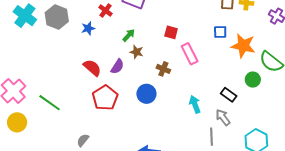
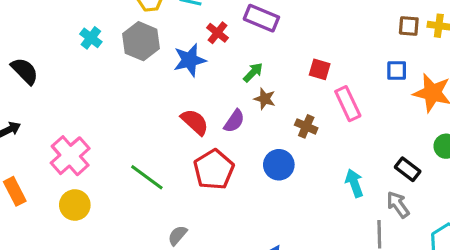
cyan cross: (25, 16) -> (91, 38), size x0.6
blue star: (88, 28) -> (190, 60), size x1.5
green line: (50, 103) -> (147, 177), moved

